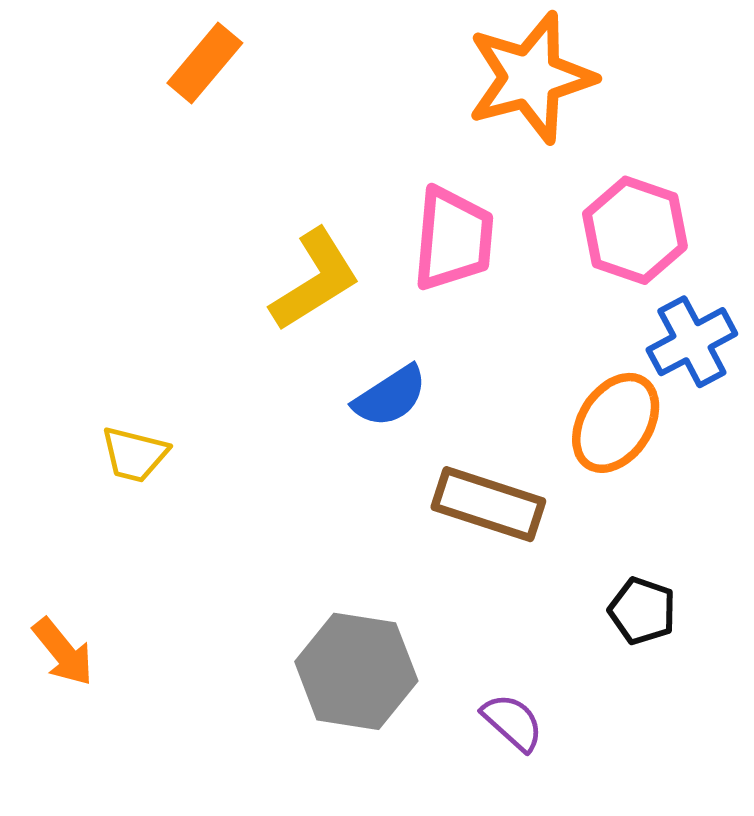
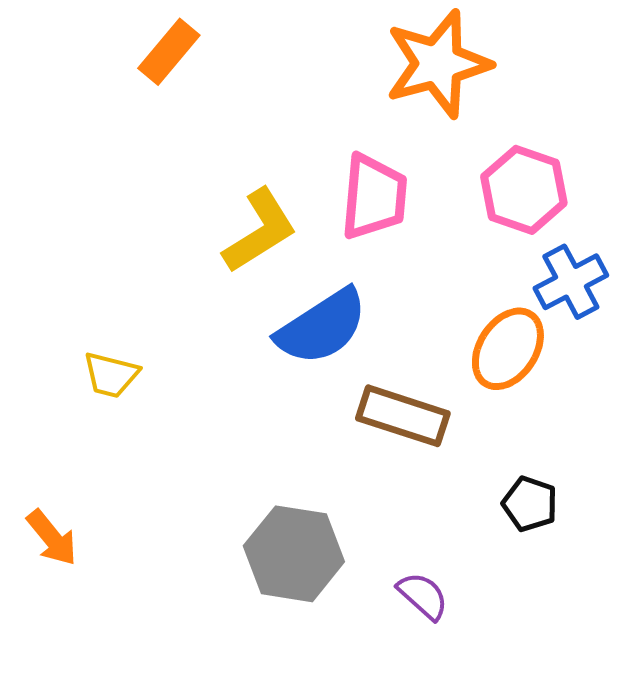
blue semicircle: (390, 396) -> (322, 327), size x1.5

